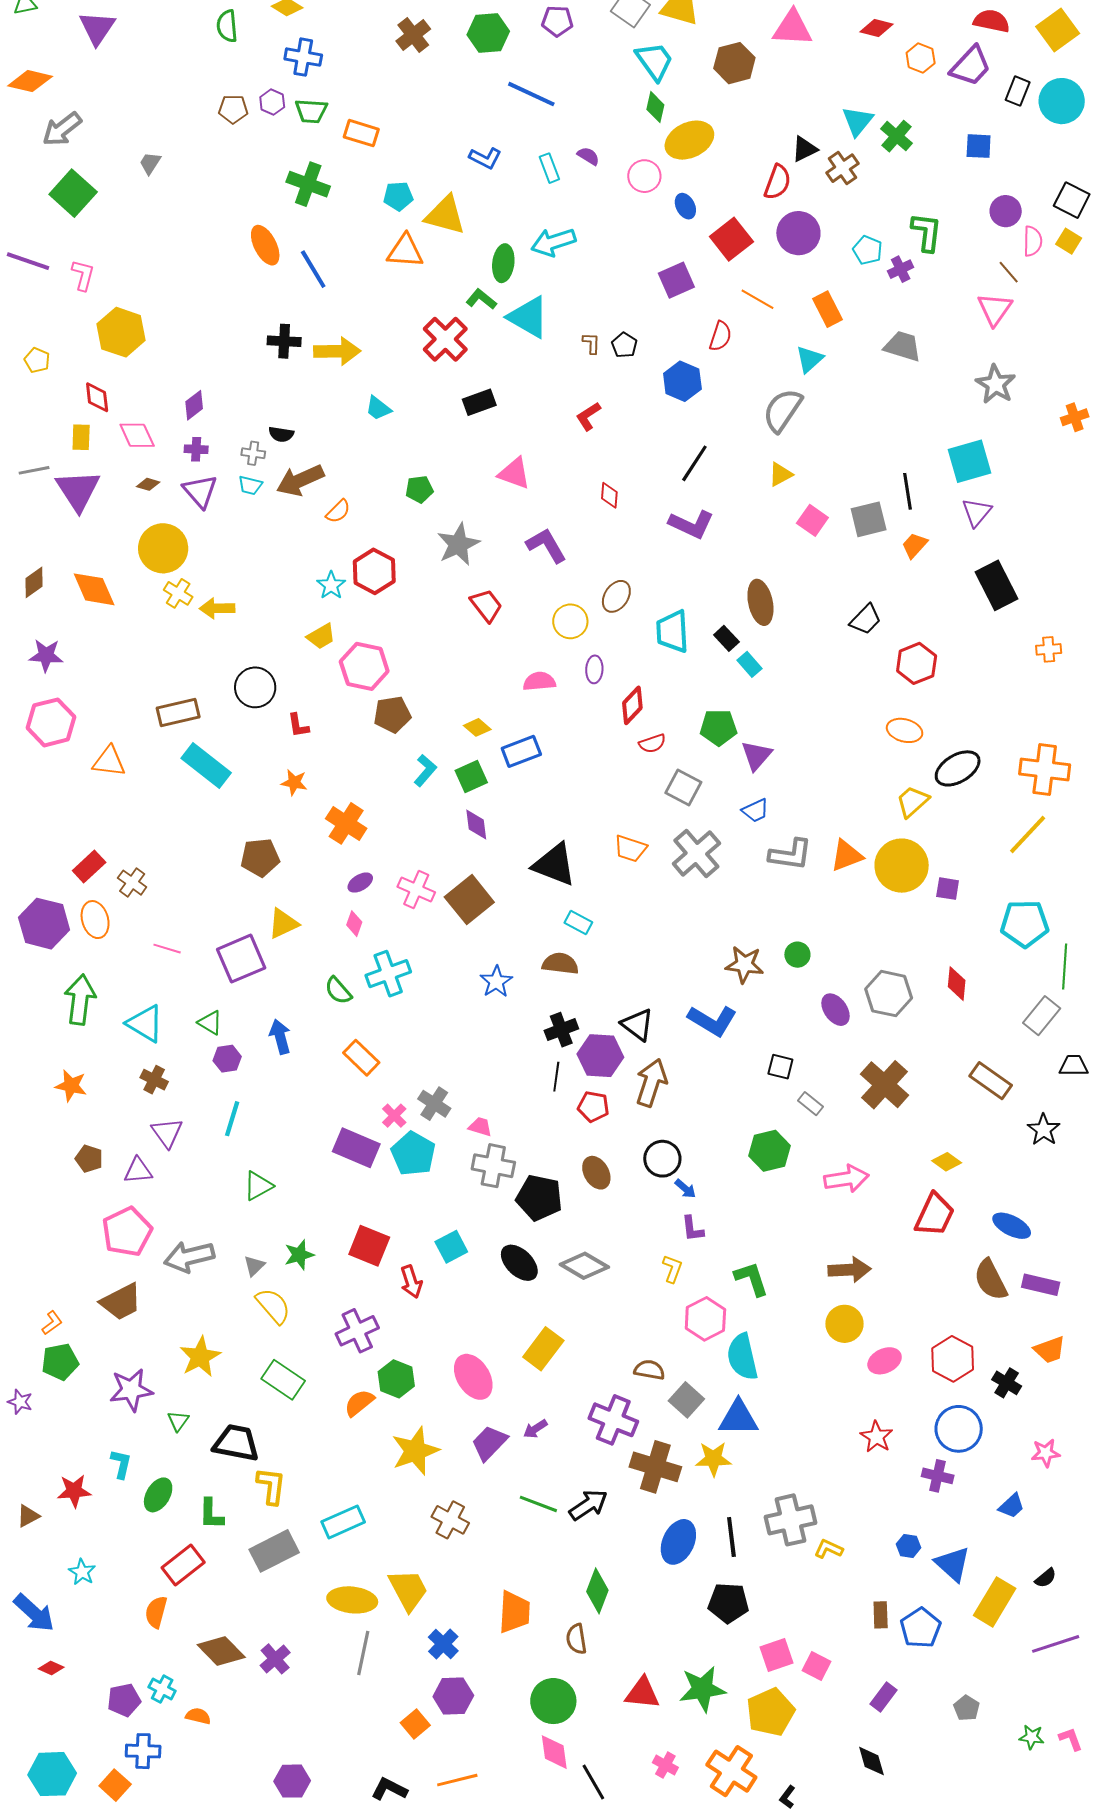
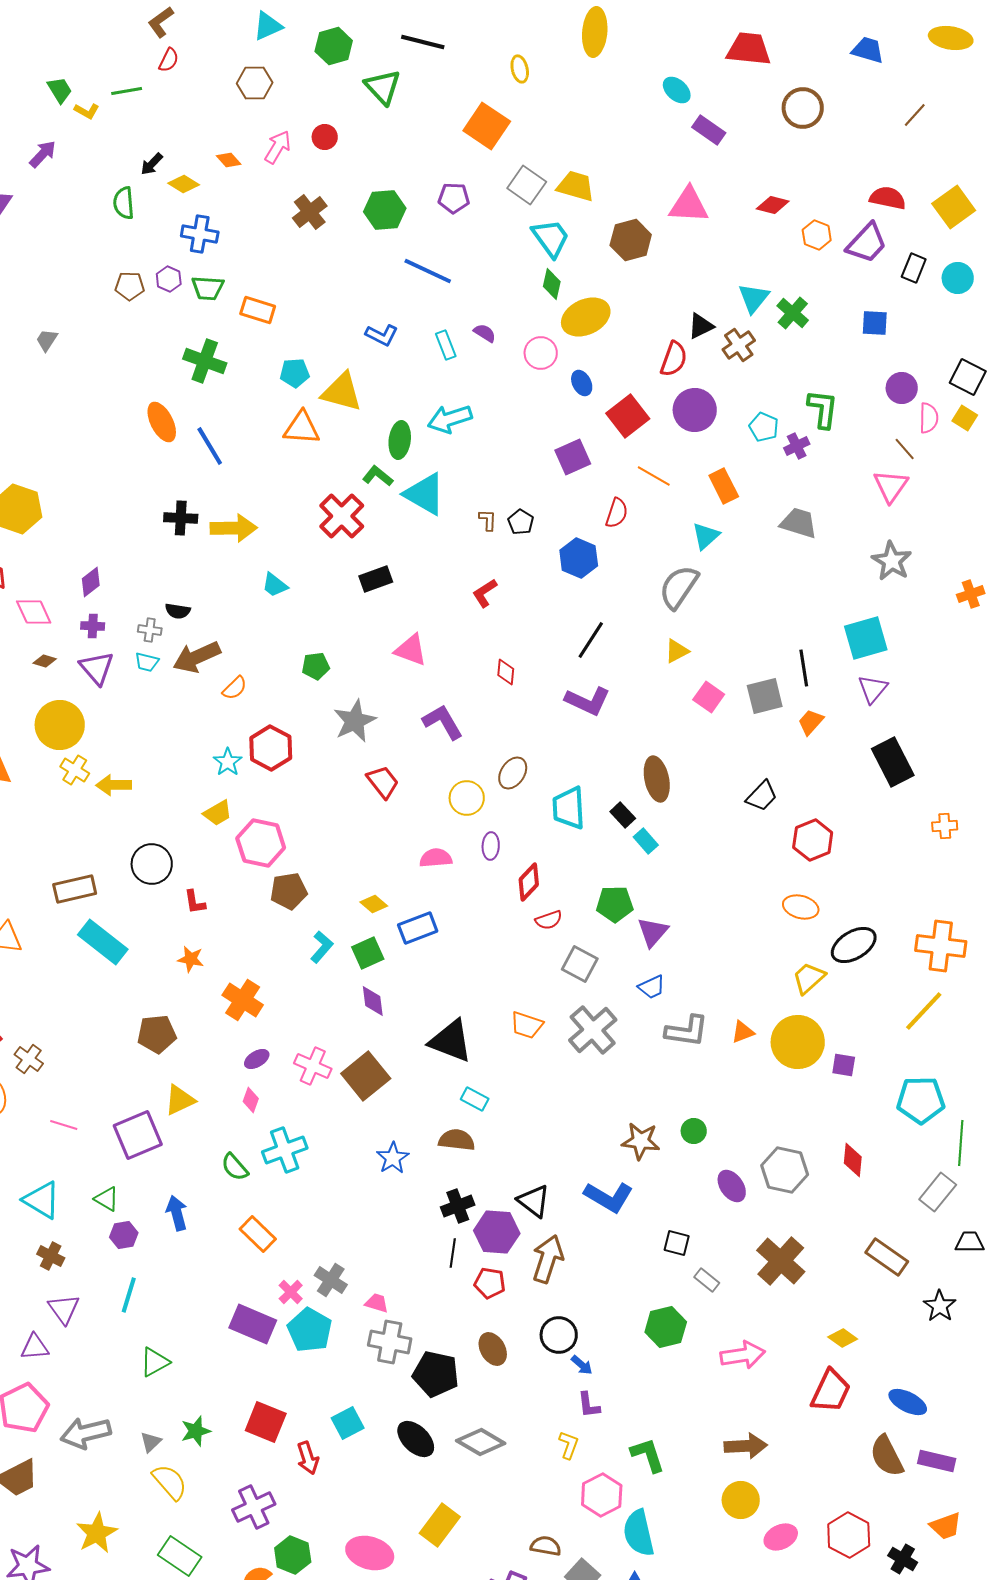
cyan circle: (1062, 101) -> (958, 278), size x0.7
orange triangle: (847, 856) -> (743, 1032), size x0.7
pink ellipse: (473, 1377) -> (370, 1553), turned -42

